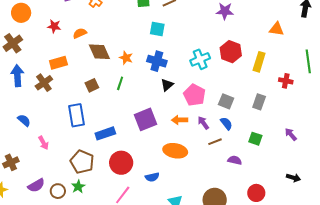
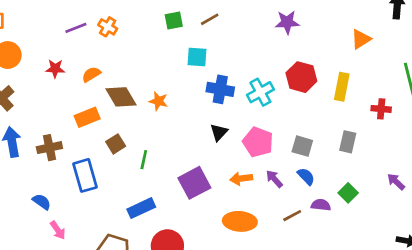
orange triangle: (277, 29) -> (361, 39), turned -35
blue cross: (157, 61) -> (220, 89), moved
orange rectangle: (58, 63) -> (87, 117), moved
brown cross: (44, 83) -> (49, 148), turned 30
green line: (120, 83) -> (144, 160), moved
blue rectangle: (77, 115) -> (85, 175), moved
blue semicircle: (24, 120) -> (42, 202), moved
green square: (255, 139) -> (348, 193), turned 32
brown line: (215, 142) -> (292, 216), moved
purple semicircle: (235, 160) -> (321, 205), moved

